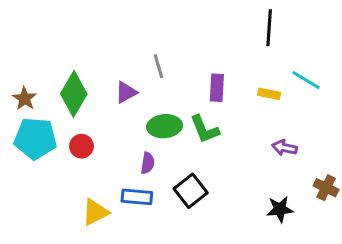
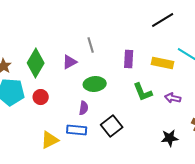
black line: (269, 28) -> (163, 20), turned 55
yellow rectangle: (269, 94) -> (163, 63), size x1.5
green L-shape: (205, 129) -> (143, 92), moved

